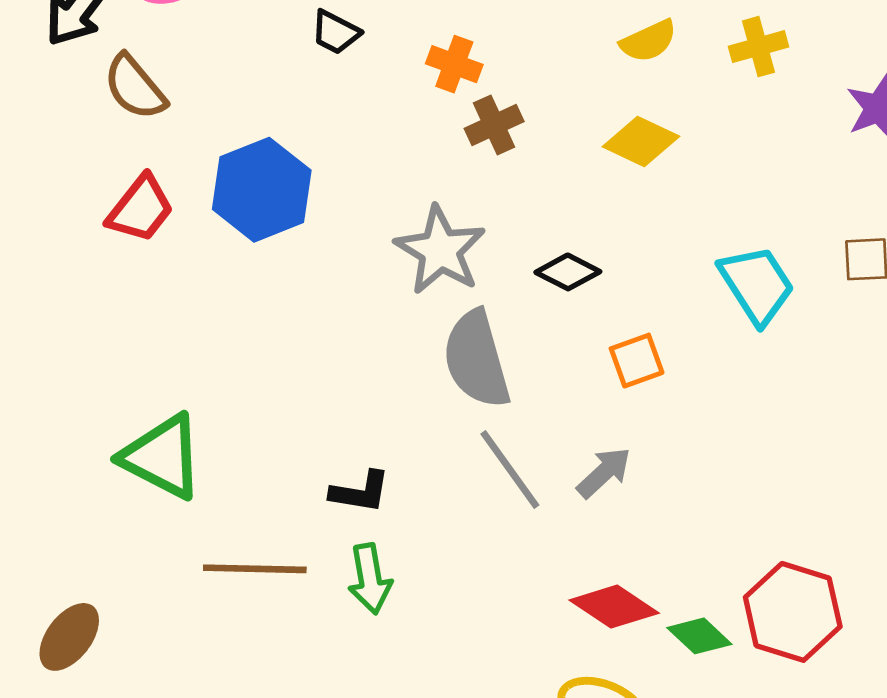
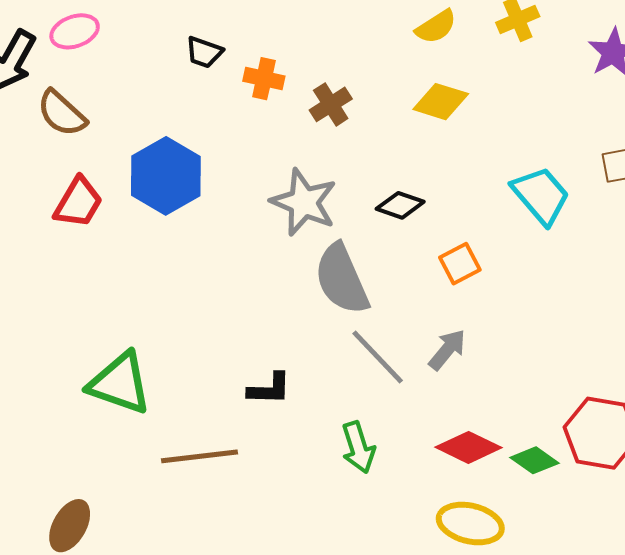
orange cross: (454, 64) -> (264, 79), moved
green arrow: (370, 579) -> (358, 447), moved

